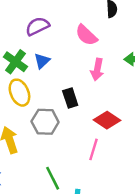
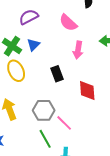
red diamond: (107, 120) -> (87, 90), turned 55
gray hexagon: (45, 122) -> (44, 110), moved
pink line: (94, 149) -> (64, 123), moved, turned -60

